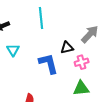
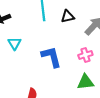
black triangle: (67, 48) -> (68, 17), moved

